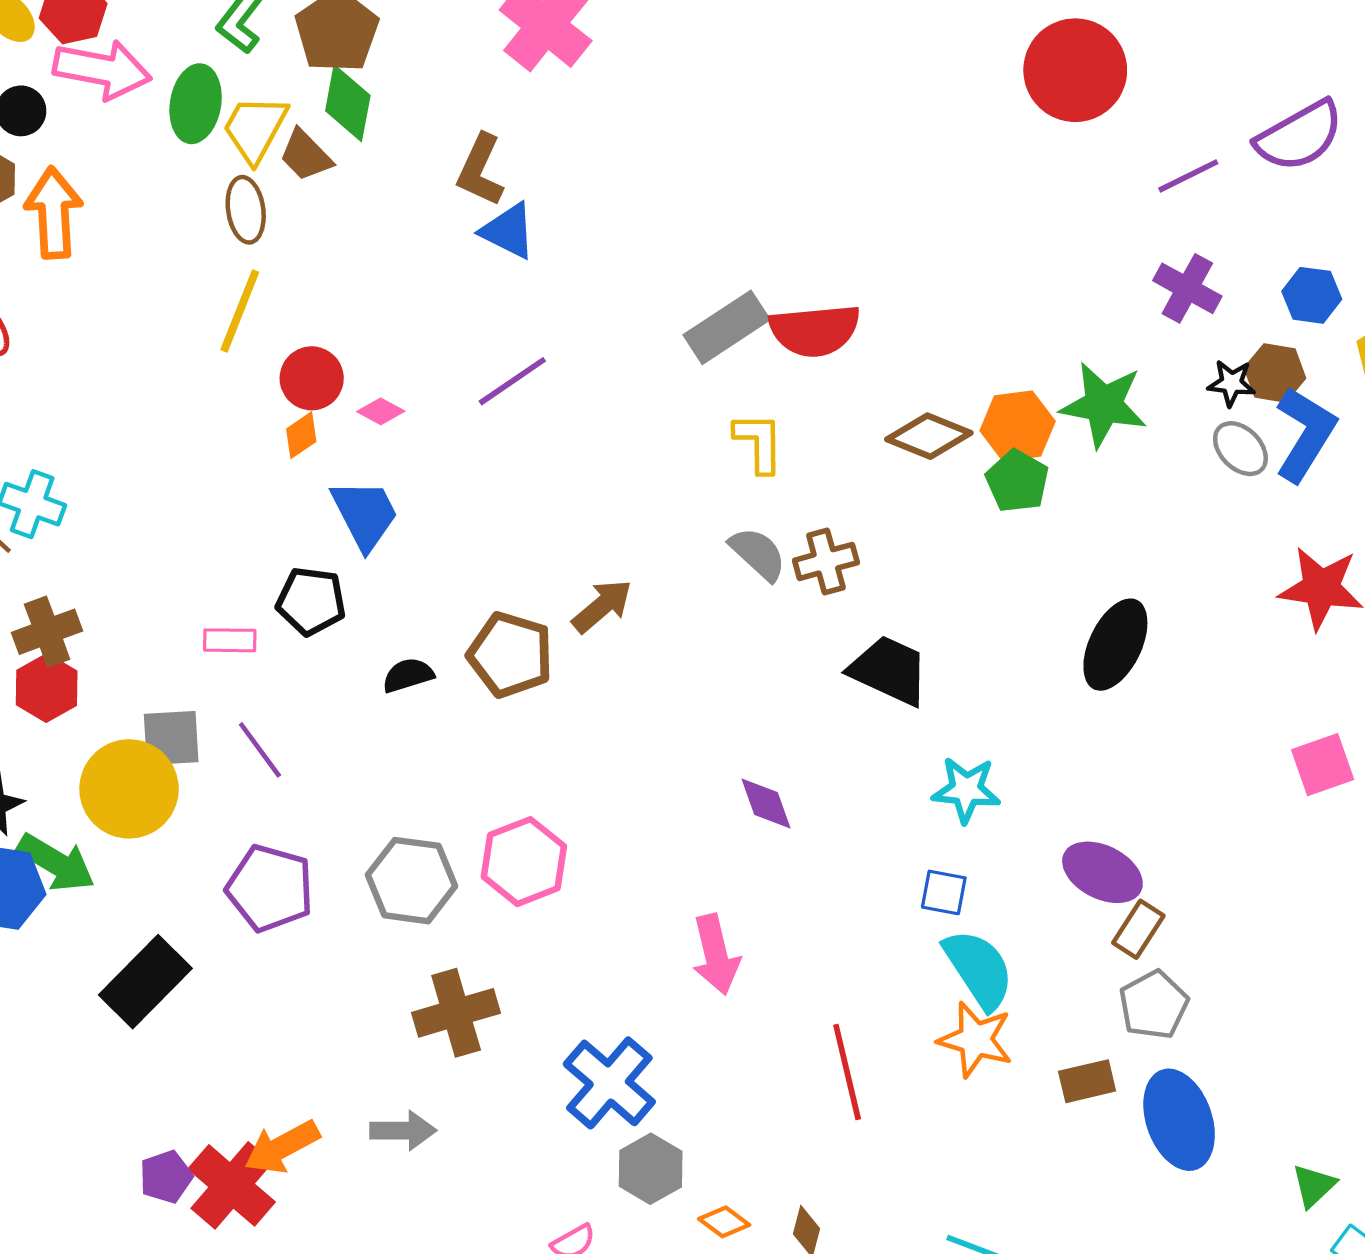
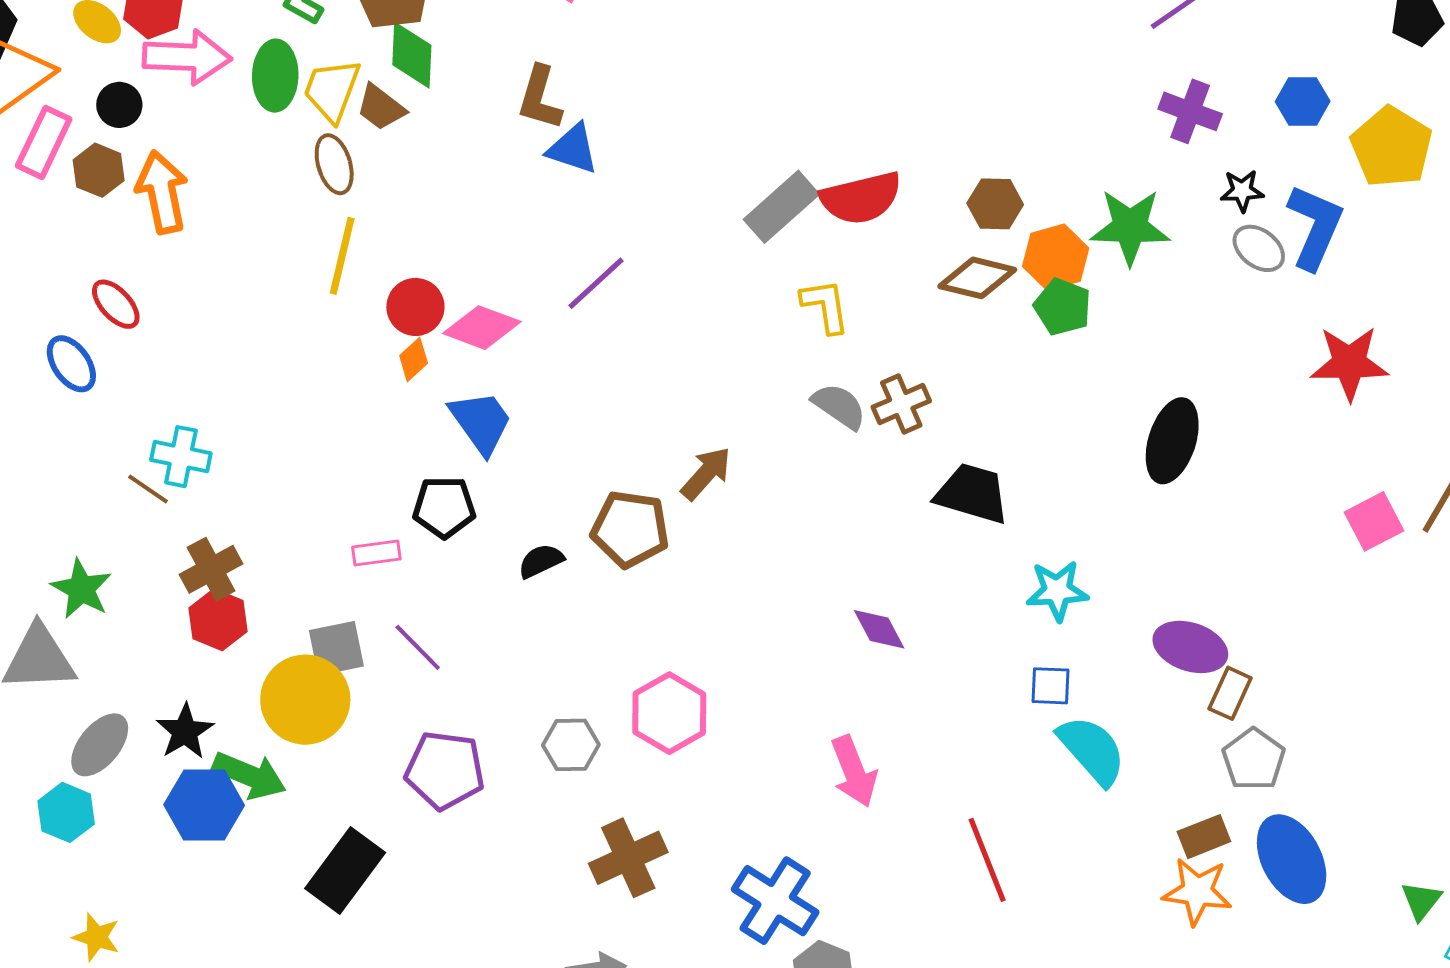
brown hexagon: (1275, 373) -> (995, 204), moved
pink diamond: (381, 411) -> (482, 328), size x1.8
gray hexagon: (412, 881) -> (571, 745), size x0.7
orange star: (975, 1040) -> (1197, 891), moved

